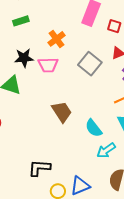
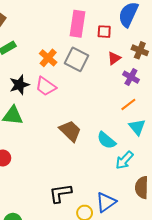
gray square: (90, 64) -> (76, 59), moved
pink trapezoid: (48, 65) -> (46, 86), turned 50

